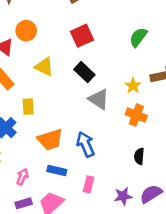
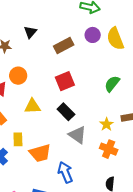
yellow triangle: (44, 67) -> (32, 106), turned -30
orange trapezoid: (50, 140) -> (40, 153), moved

